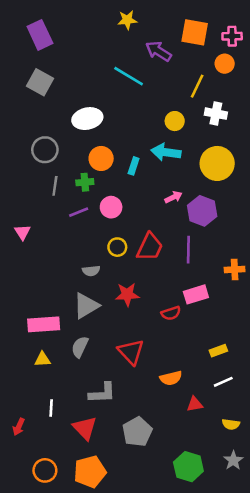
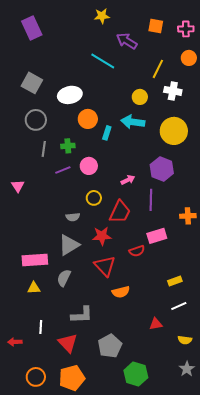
orange square: (195, 32) -> (156, 26), size x0.7
orange circle: (225, 64) -> (189, 58), moved
gray square: (40, 82) -> (32, 83), moved
orange circle: (101, 158) -> (88, 119), moved
pink arrow: (173, 197) -> (128, 180), moved
red trapezoid: (150, 247) -> (120, 212), moved
red triangle: (131, 352) -> (105, 266), moved
orange semicircle: (171, 378) -> (121, 292), moved
red arrow: (19, 427) -> (15, 342), turned 64
green hexagon: (188, 467) -> (136, 374), moved

